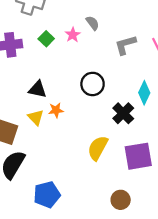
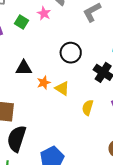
yellow triangle: (36, 117) -> (62, 88), moved
yellow semicircle: (98, 148) -> (88, 108), size x0.7

